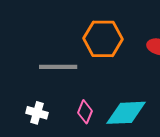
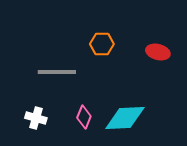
orange hexagon: (103, 39) -> (102, 44), size x0.6

